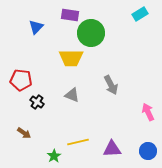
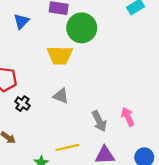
gray arrow: (111, 85) -> (99, 121), moved
pink arrow: (148, 112) -> (128, 117), moved

